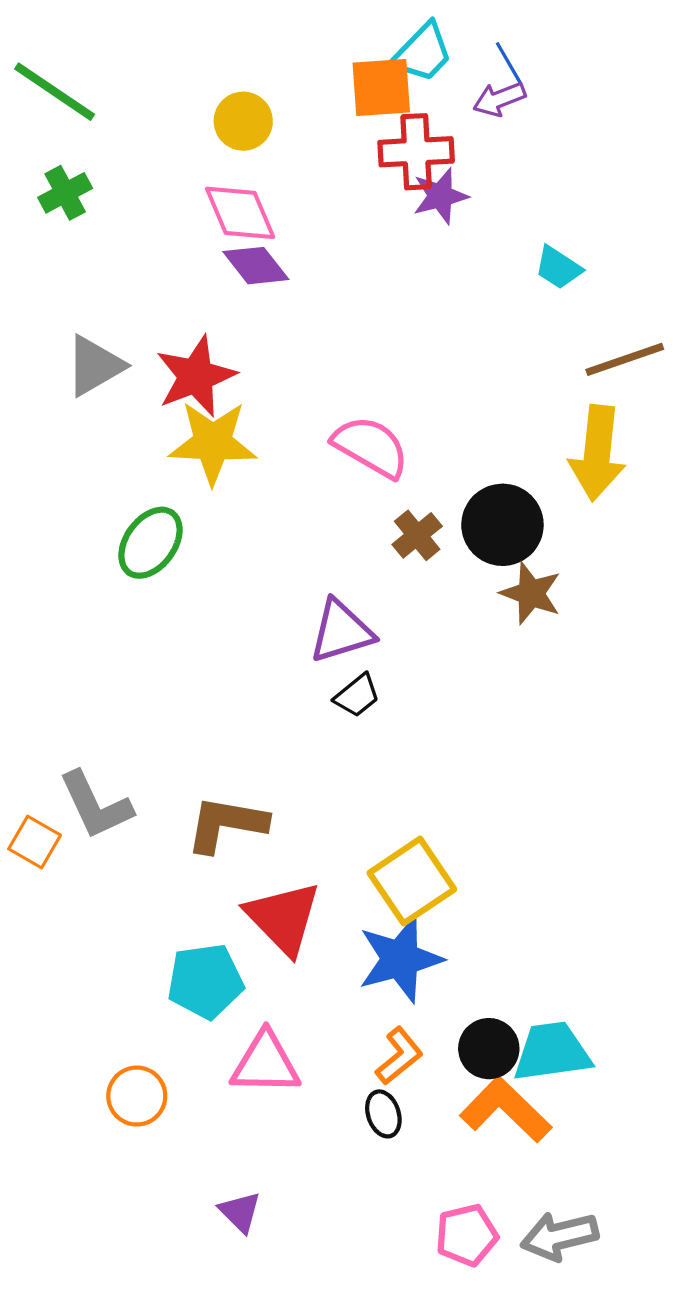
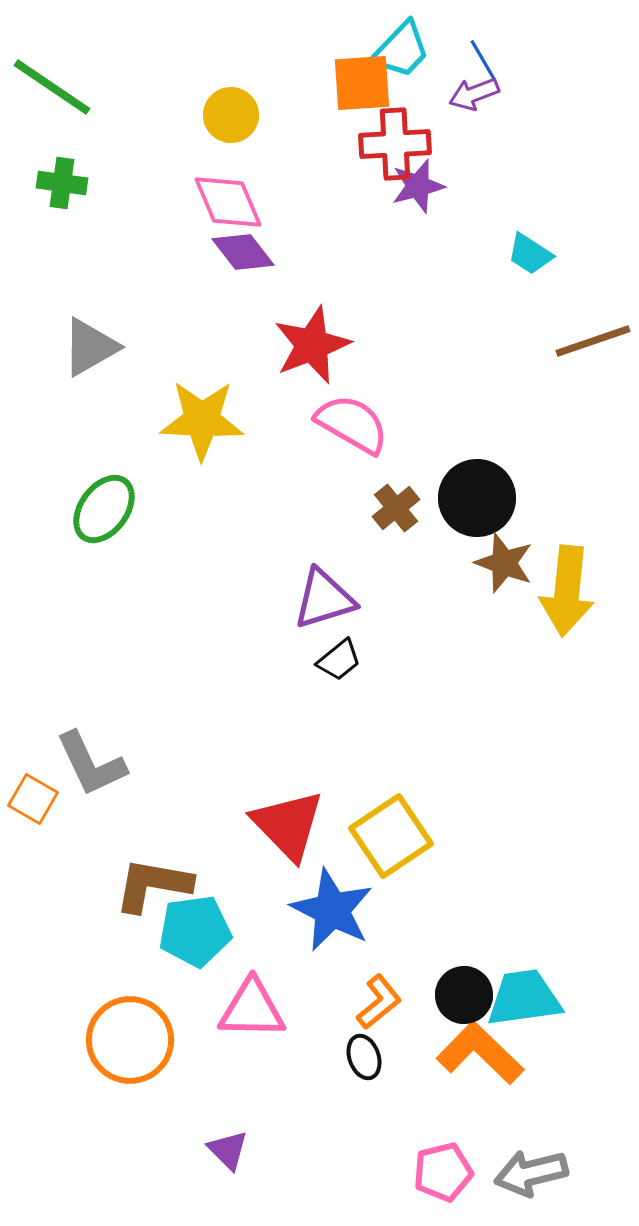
green cross: (65, 193) -> (62, 183), turned 36
red star: (196, 376) -> (312, 345), moved
yellow arrow: (597, 453) -> (567, 591), moved
green ellipse: (150, 543) -> (104, 509), moved
brown L-shape: (226, 824) -> (153, 885), moved
red triangle: (283, 918) -> (288, 825), moved
blue star: (400, 959) -> (332, 910), moved, turned -30
orange circle: (137, 1096) -> (130, 1040), size x1.5

